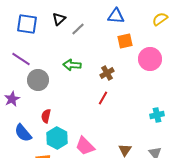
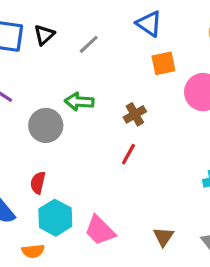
blue triangle: (116, 16) -> (149, 24), turned 30
black triangle: (59, 19) -> (44, 35), moved
gray circle: (38, 80) -> (46, 125), moved

